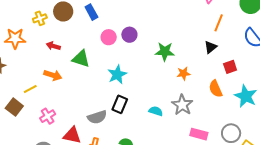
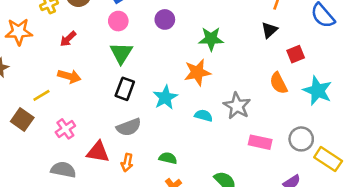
pink circle: (109, 37) -> (118, 21), moved
red arrow: (53, 46) -> (68, 39), turned -56
green triangle: (81, 59) -> (121, 53), moved, turned 48
orange star: (184, 73) -> (197, 72), moved, size x1.5
cyan star: (117, 74) -> (165, 97), moved
black rectangle: (120, 104) -> (125, 89), moved

